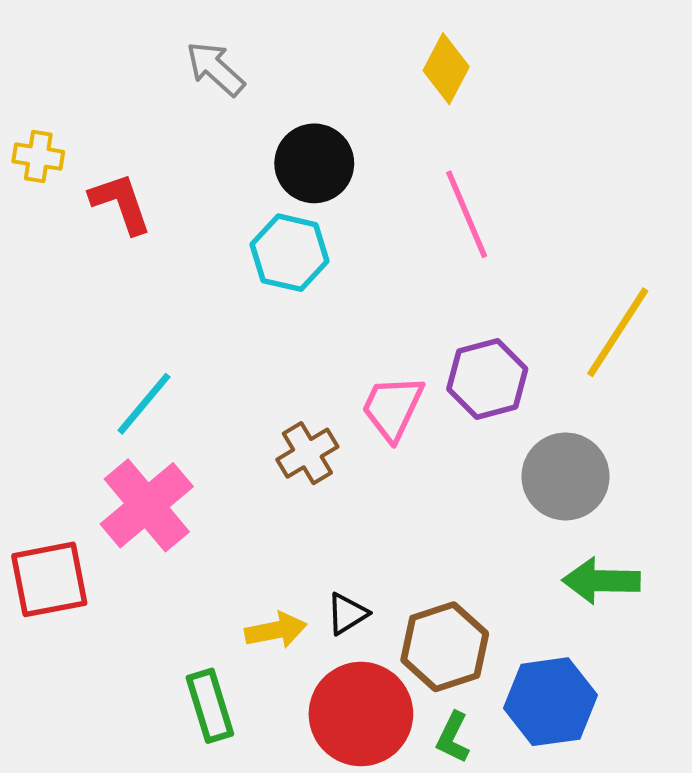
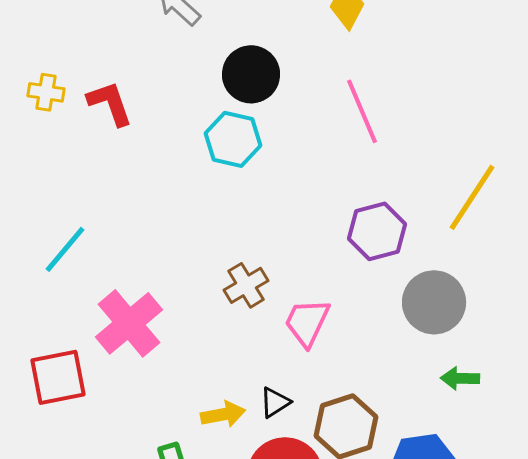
yellow cross: (38, 157) -> (46, 92), moved
cyan line: (144, 404) -> (65, 249), moved
pink trapezoid: (393, 408) -> (307, 322), moved
green arrow: (601, 581) -> (460, 378), size x0.7

